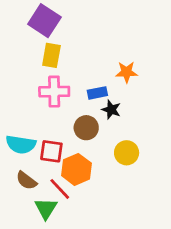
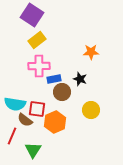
yellow rectangle: (51, 55) -> (37, 40), turned 42
blue rectangle: (97, 93) -> (54, 79), moved
brown semicircle: (26, 181) -> (25, 120), moved
red line: (60, 189) -> (12, 136), moved, turned 66

